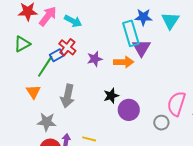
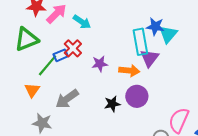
cyan triangle: (170, 21) -> (168, 34), moved
green triangle: (22, 44) -> (26, 39), size x1.4
gray arrow: (68, 96) -> (67, 99), turned 35
purple circle: (129, 110) -> (137, 96), moved

